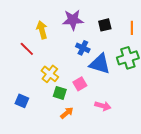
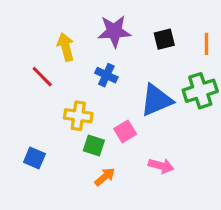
blue cross: (83, 48) -> (106, 75), moved
blue triangle: (100, 64) -> (156, 100), turned -40
yellow cross: (50, 74) -> (78, 116), turned -30

